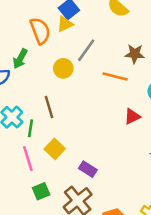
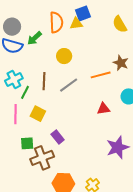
gray line: (86, 50) -> (69, 85), moved
orange line: (115, 77) -> (101, 75), turned -48
yellow square: (55, 149) -> (38, 114), turned -35
green square: (41, 191) -> (27, 143), moved

